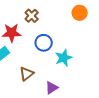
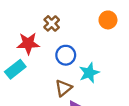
brown triangle: (27, 74) -> (63, 88), moved

